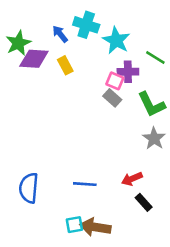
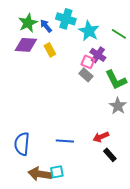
green star: (18, 43) -> (28, 23), moved
green line: (155, 57) -> (119, 34), moved
purple cross: (128, 72) -> (98, 55), turned 35
brown arrow: (95, 227) -> (40, 174), moved

